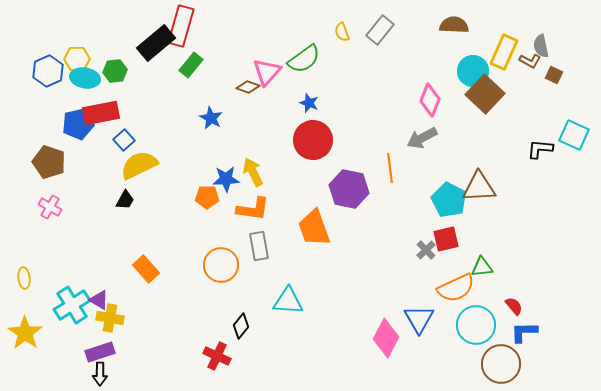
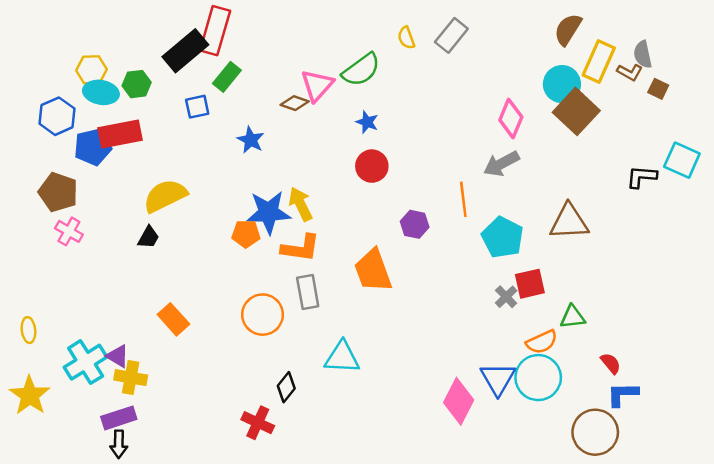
brown semicircle: (454, 25) -> (568, 29), moved, turned -60
blue hexagon: (48, 71) -> (57, 116), moved
blue square: (124, 140) -> (197, 107), moved, turned 30
red circle: (313, 140) -> (372, 166), size x0.7
blue star: (226, 179) -> (268, 212), size x1.4
purple hexagon: (349, 189) -> (415, 224), size x0.6
cyan pentagon: (449, 200) -> (503, 237), moved
pink cross: (50, 207) -> (69, 231), moved
orange semicircle: (456, 288) -> (542, 342), size x0.7
cyan circle: (476, 325) -> (538, 378), moved

